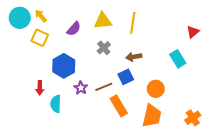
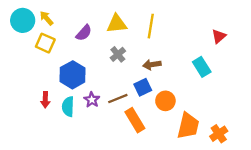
orange circle: (156, 89) -> (165, 101), moved
cyan semicircle: (56, 104) -> (68, 107), moved
orange trapezoid: (152, 116) -> (188, 126), moved

